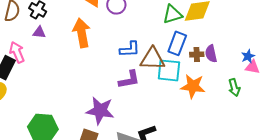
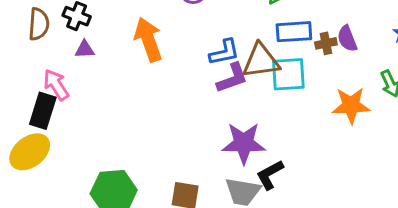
blue rectangle: (177, 43) -> (294, 32), turned 75
purple L-shape: (129, 80) -> (232, 78), moved
orange star: (193, 86) -> (351, 105), moved
purple star: (100, 111) -> (244, 143), moved

